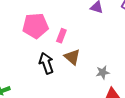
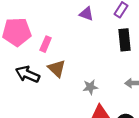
black arrow: (46, 63) -> (28, 74), turned -50

